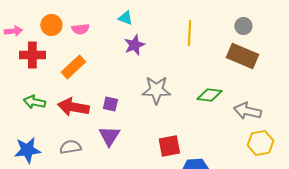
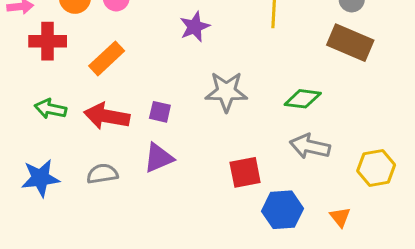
gray arrow: (247, 111) -> (310, 146), moved
purple triangle: (109, 136) -> (159, 158), turned 35

